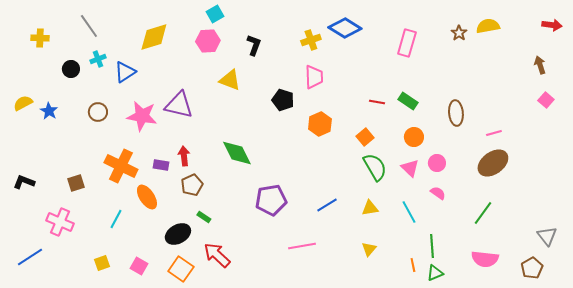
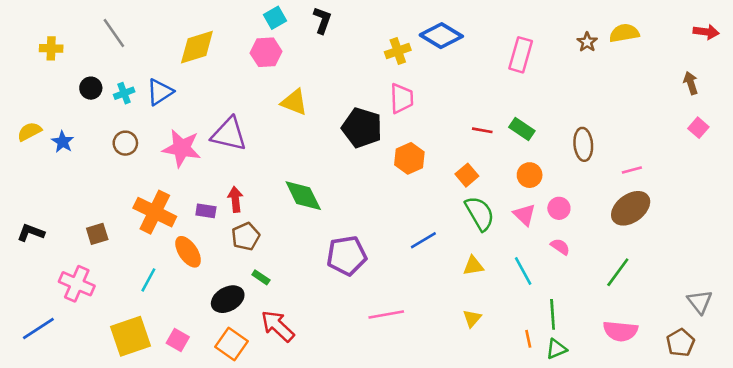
black L-shape: (254, 45) -> (322, 20), moved
cyan cross: (98, 59) -> (124, 93), moved
black pentagon: (283, 100) -> (362, 128), size x1.4
blue line: (327, 205) -> (423, 240), moved
yellow square: (102, 263) -> (130, 336), size x2.0

